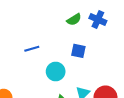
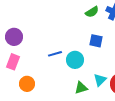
blue line: (32, 49) -> (55, 54), moved

